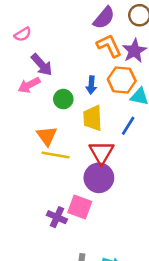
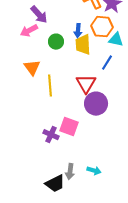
yellow trapezoid: (93, 118) -> (83, 45), moved
orange triangle: (47, 136) -> (32, 68), moved
yellow line: (56, 155) -> (50, 86), turned 75
purple circle: (99, 178) -> (96, 104), moved

